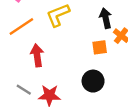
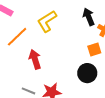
orange square: (100, 47) -> (94, 49), moved

